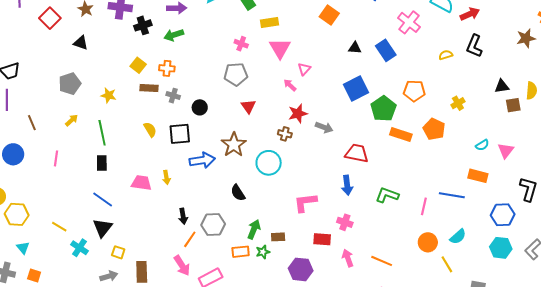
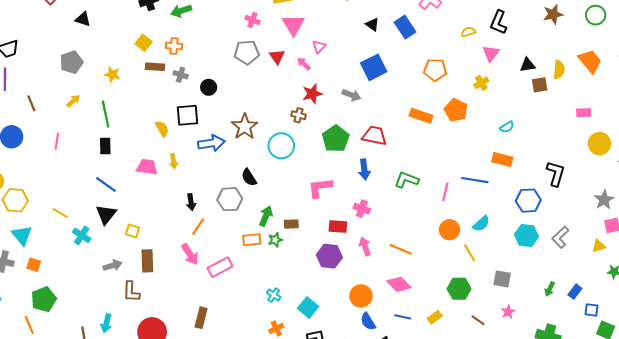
black triangle: (355, 48) -> (372, 24), turned 32
red triangle: (248, 106) -> (277, 57), moved
green pentagon: (383, 109) -> (336, 139), moved
gray arrow: (324, 127) -> (352, 95), moved
yellow semicircle: (150, 130) -> (162, 129), moved
pink triangle: (506, 151) -> (491, 53), moved
gray hexagon: (213, 225) -> (230, 199), moved
cyan triangle: (23, 248) -> (22, 235), size x1.5
yellow square: (118, 252) -> (132, 231), moved
purple hexagon: (301, 269) -> (329, 256), moved

